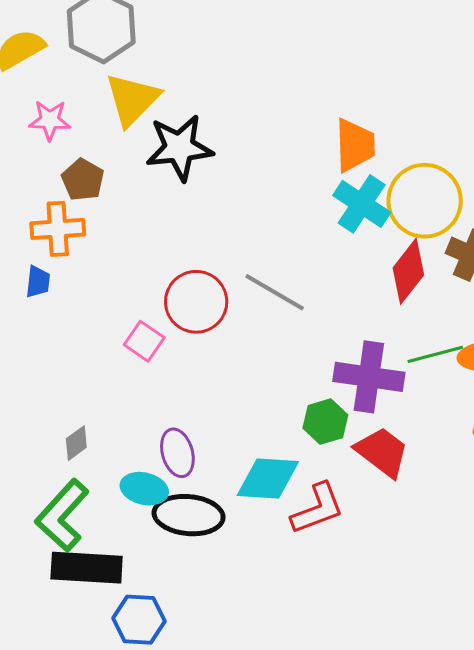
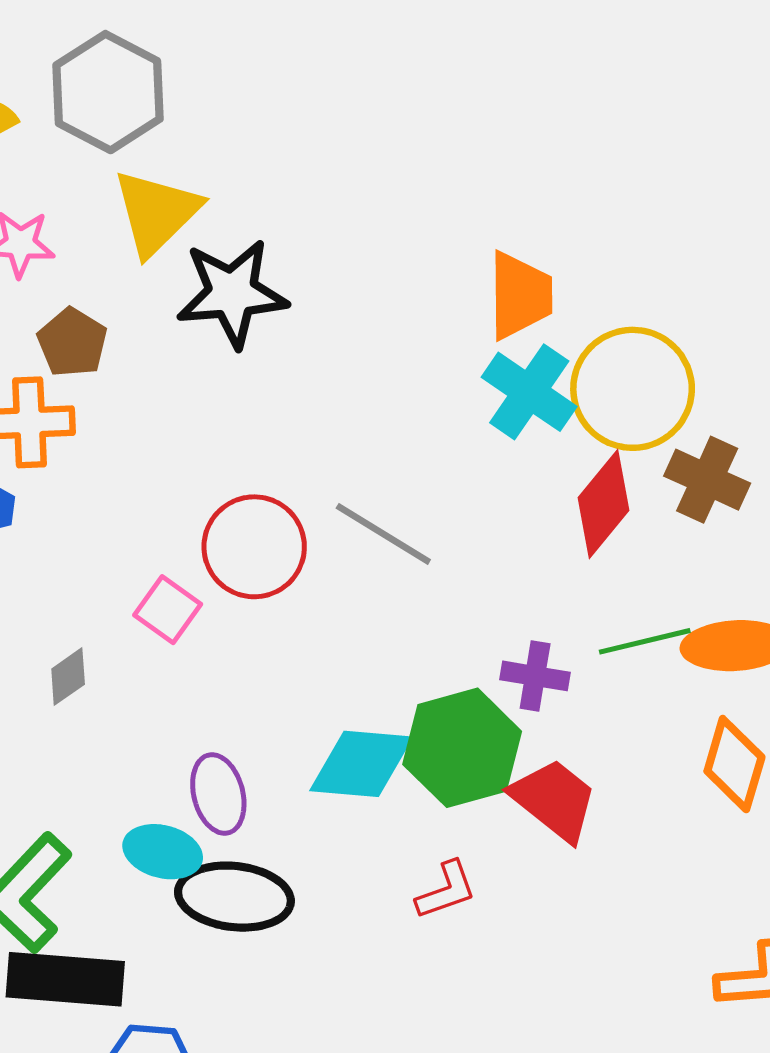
purple cross: (369, 377) -> (535, 676), size x0.6
green hexagon: (325, 422) -> (462, 748), size x1.6
gray diamond: (76, 443) -> (68, 677), moved
cyan diamond: (268, 478) -> (361, 764), moved
red L-shape: (317, 509) -> (446, 890), size x0.7

